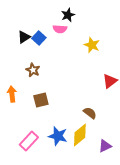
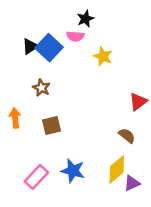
blue square: (39, 38) -> (49, 48), size x1.5
yellow star: (92, 45) -> (103, 56), moved
brown semicircle: (90, 113) -> (127, 136), moved
yellow diamond: (80, 135) -> (117, 169), moved

